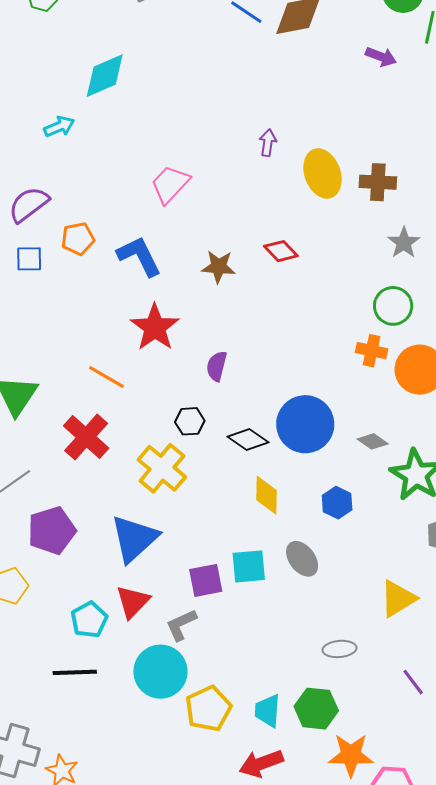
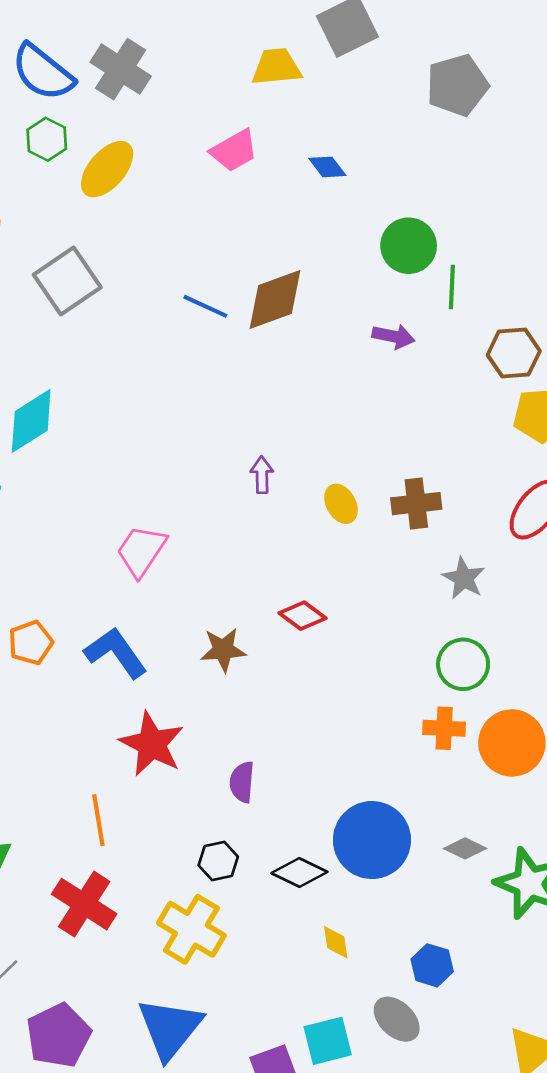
yellow ellipse: (322, 173) -> (341, 504), size x0.6
orange line: (106, 377) -> (98, 820), turned 60
yellow diamond: (266, 495) -> (336, 942), size x0.7
blue hexagon: (337, 503) -> (432, 965), moved

